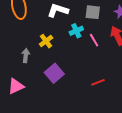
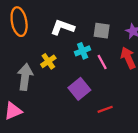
gray arrow: (26, 56) -> (25, 77), size x1.6
purple square: (54, 73) -> (79, 89), moved

